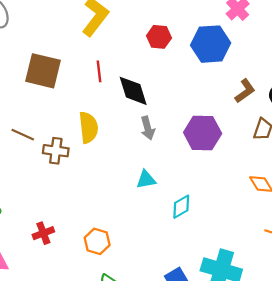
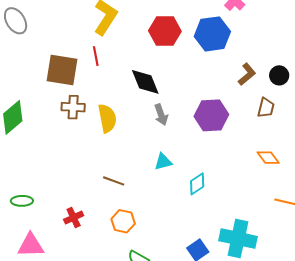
red hexagon: (159, 37) -> (165, 31), size x1.4
red line: (99, 71) -> (96, 56), moved
brown line: (23, 135) -> (114, 181), moved
brown cross: (56, 151) -> (73, 107), moved

